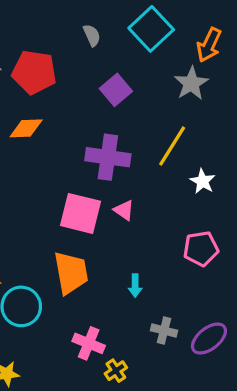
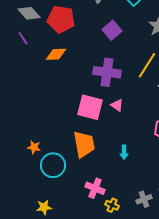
gray cross: (164, 331) -> (144, 199), moved, turned -35
yellow cross: (116, 371) -> (112, 205), turned -32

